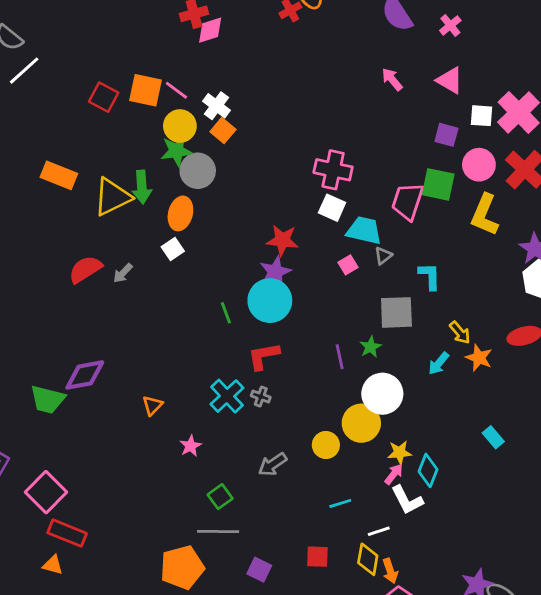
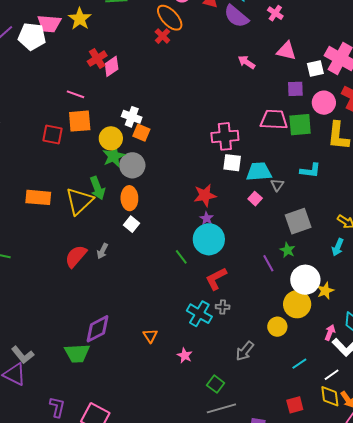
pink line: (176, 90) -> (76, 94), moved
pink trapezoid: (408, 201) -> (274, 120), moved, turned 92
purple star: (275, 272) -> (207, 218), size x0.6
cyan L-shape: (430, 276) -> (310, 171), moved, turned 115
yellow star: (400, 452) -> (325, 291), moved

